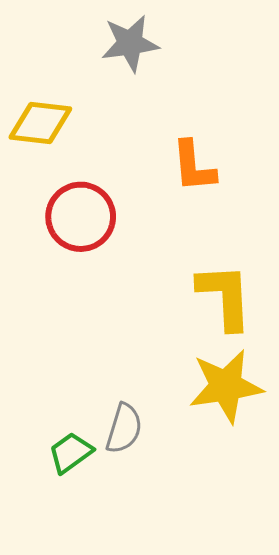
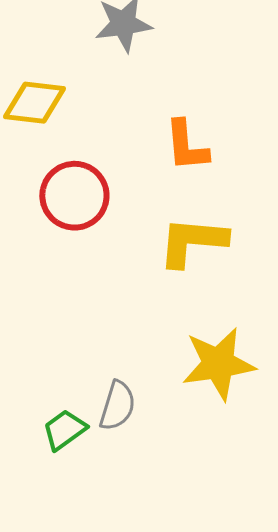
yellow L-shape: (225, 296) -> (192, 242), moved, turned -82

